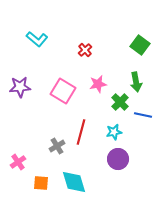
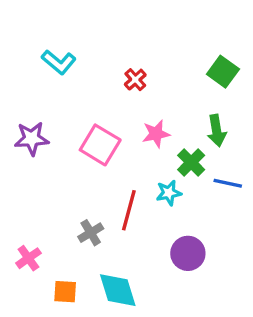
cyan star: (114, 132) -> (169, 193), moved

